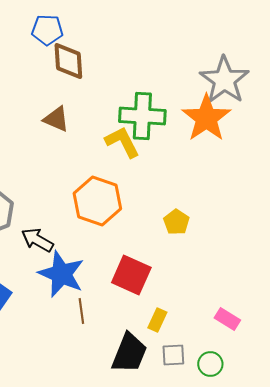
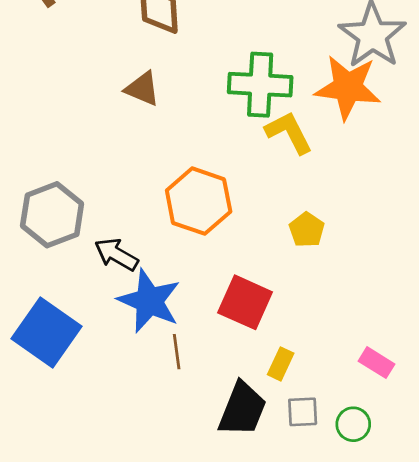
orange star: (206, 118) -> (348, 87), turned -30
yellow L-shape: (122, 142) -> (289, 133), moved

